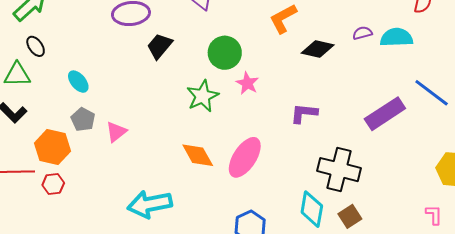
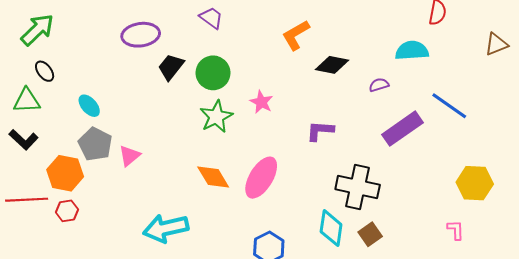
purple semicircle: (362, 33) -> (379, 85), moved
green circle: (225, 53) -> (213, 73), moved
gray pentagon: (83, 119) -> (95, 144), size x1.4

